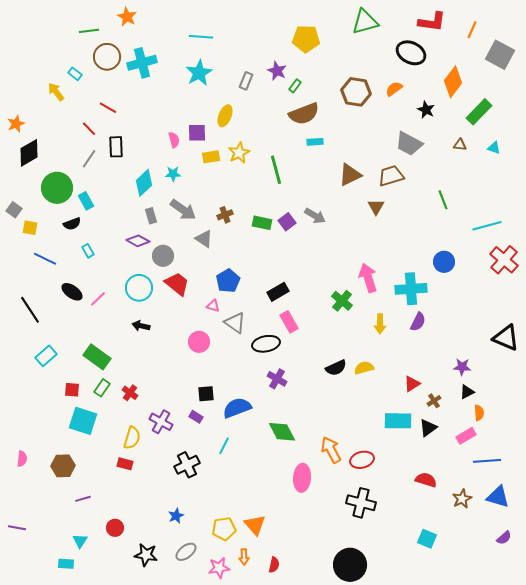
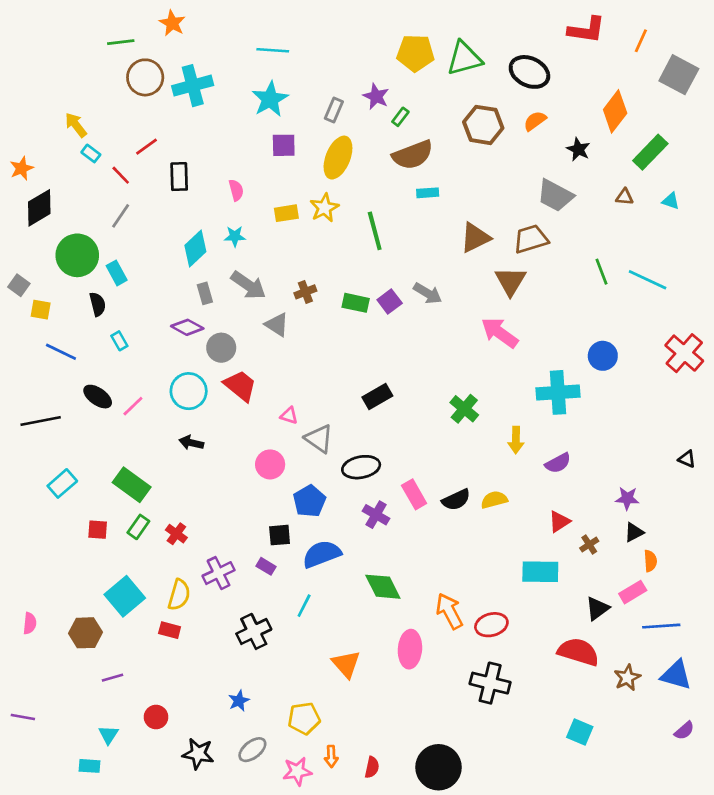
green triangle: (365, 22) -> (464, 58), moved
black ellipse: (411, 53) -> (529, 72), moved
cyan rectangle: (75, 74) -> (91, 153), moved
red line: (108, 108) -> (147, 147), turned -66
yellow ellipse: (225, 116) -> (338, 158), moved, size x1.4
purple square: (197, 133) -> (284, 145), moved
black rectangle: (116, 147) -> (179, 177), moved
brown triangle: (376, 207) -> (510, 281), size x1.4
black semicircle: (72, 224) -> (98, 304), turned -84
cyan line: (487, 226) -> (648, 280), moved, turned 40
pink arrow: (368, 278) -> (500, 333), moved, turned -36
blue pentagon: (228, 281) -> (309, 501), moved
black line: (30, 310) -> (41, 421), turned -68
pink rectangle: (289, 322) -> (414, 494), moved
purple semicircle: (418, 322) -> (558, 463), moved, turned 36
black triangle: (506, 338) -> (687, 459), size x0.5
cyan square: (83, 421) -> (125, 596), moved, turned 32
purple cross: (161, 422) -> (218, 573), turned 35
black triangle: (428, 428) -> (597, 608), moved
red semicircle: (426, 480) -> (578, 652), size x1.4
orange triangle: (255, 525) -> (346, 664), moved
black circle: (350, 565) -> (438, 767), moved

